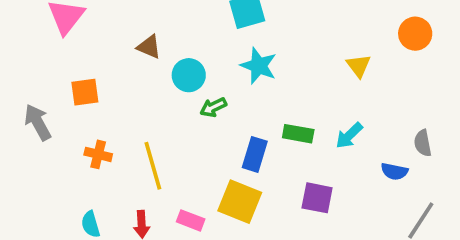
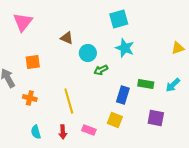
yellow triangle: (359, 66) -> (178, 48), turned 48
orange cross: (98, 154) -> (30, 98), moved
yellow square: (240, 202) -> (115, 120), size x0.7

